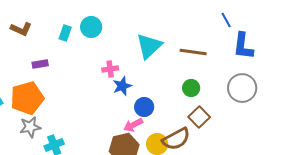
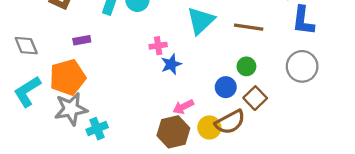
blue circle: (144, 107) -> (226, 87), moved
gray star: (30, 127) -> (71, 109), size x1.4

